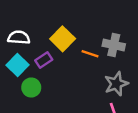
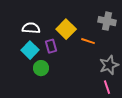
gray cross: (114, 45) -> (107, 21), moved
purple rectangle: (44, 60) -> (51, 46), turned -72

